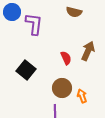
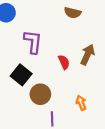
purple L-shape: (34, 24) -> (33, 42), moved
brown circle: (62, 88) -> (40, 94), moved

